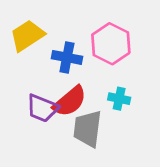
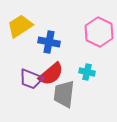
pink hexagon: (111, 44) -> (99, 32), moved

